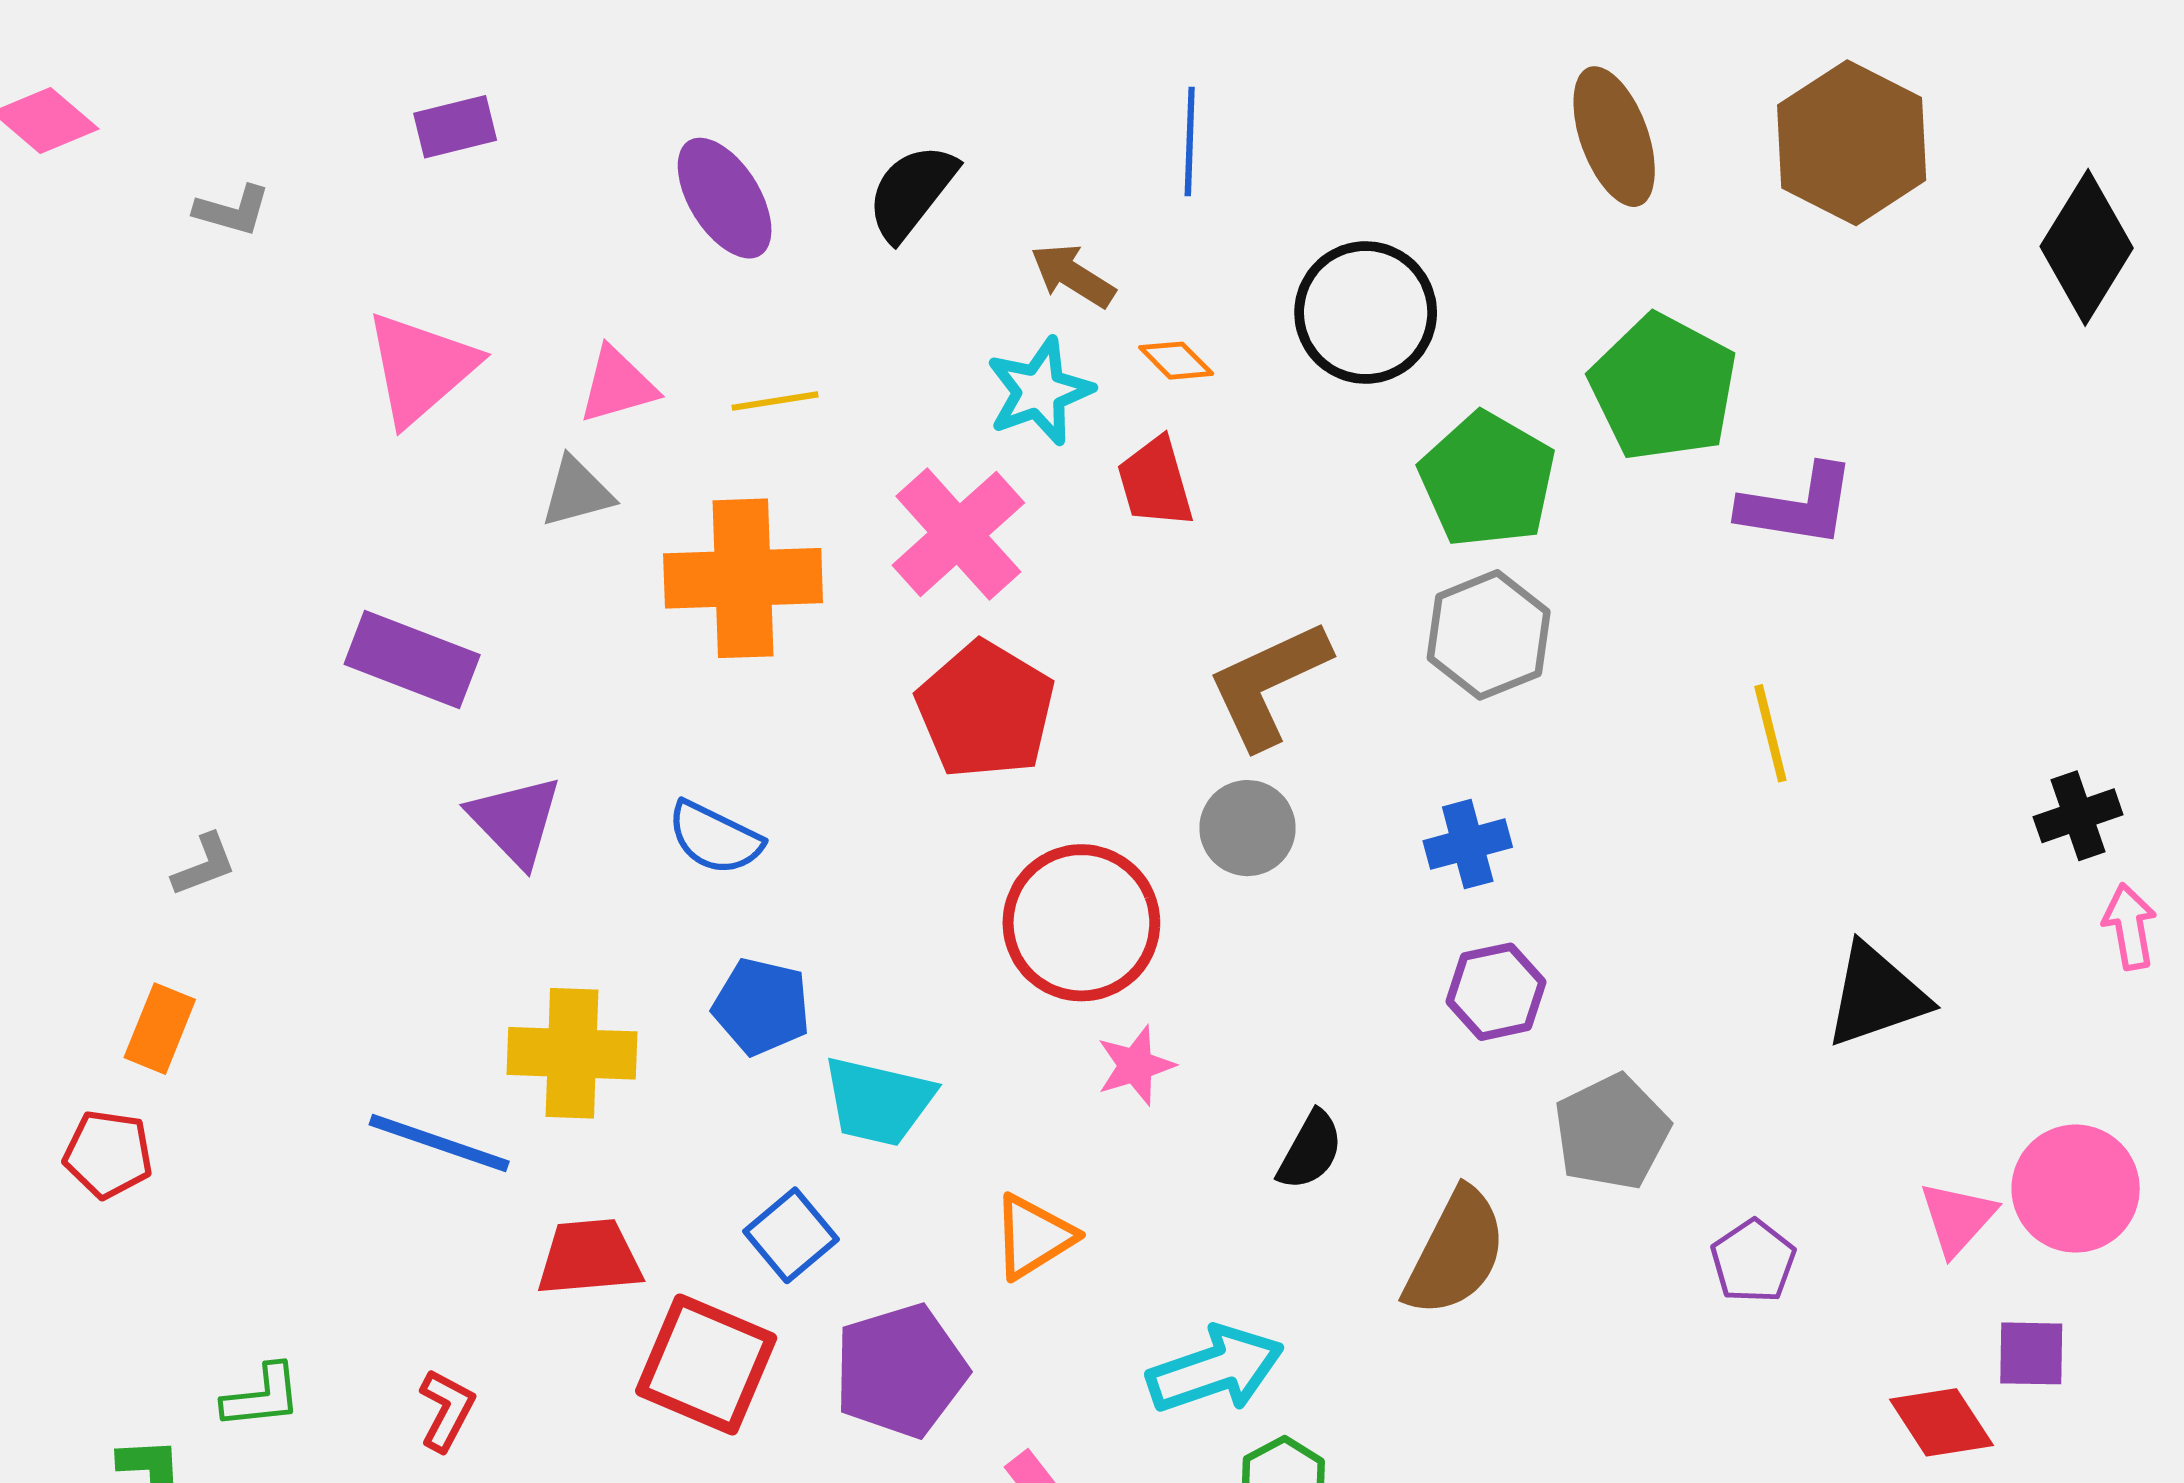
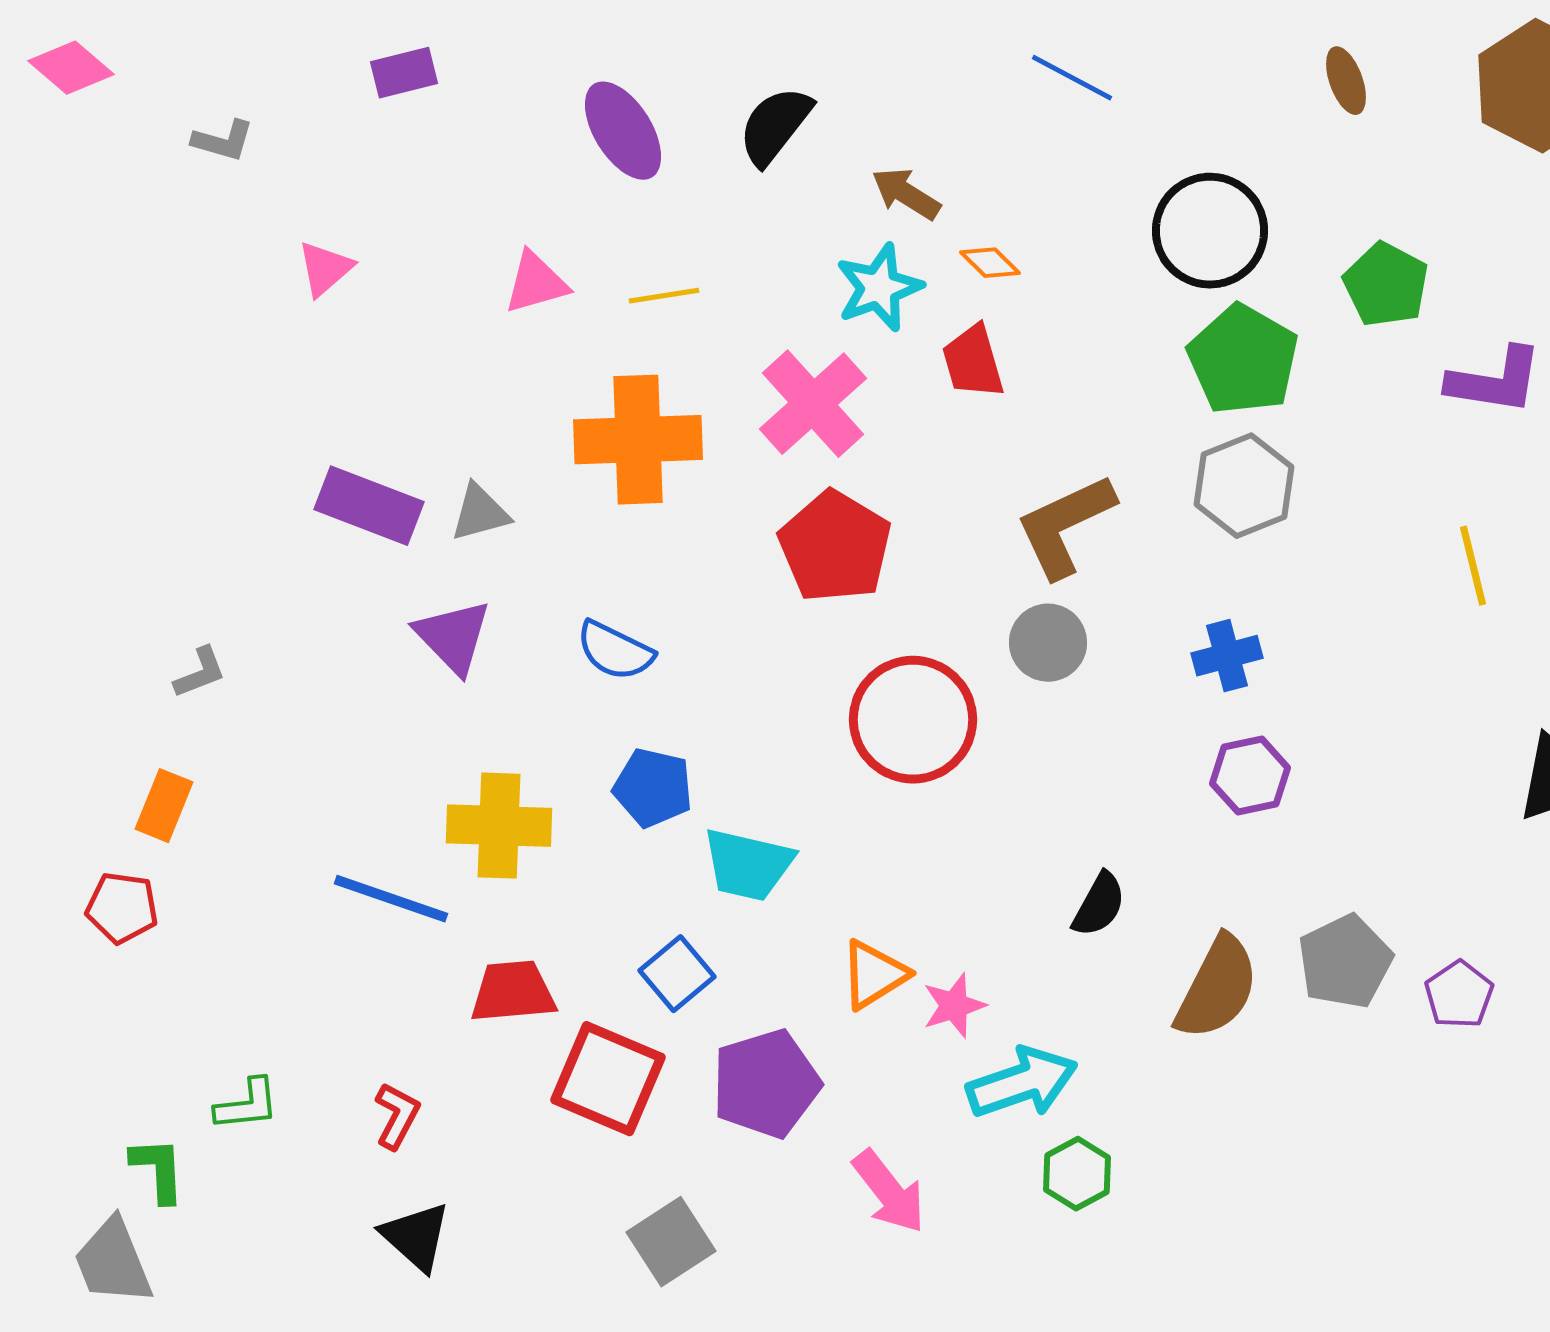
brown ellipse: (1614, 137) -> (1346, 81), size x0.6
blue line: (1190, 141) -> (1072, 78), moved, turned -64
black circle: (1366, 313) -> (1210, 231), moved
pink triangle: (421, 368) -> (325, 269), moved, size x0.6
green pentagon: (1663, 388) -> (1386, 285), size x0.7
gray triangle: (577, 492) -> (480, 513), moved
pink star: (1136, 1066) -> (954, 1006), moved
gray pentagon: (1612, 1132) -> (1345, 962), moved

